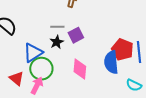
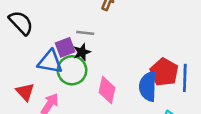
purple square: (76, 35) -> (65, 47), moved
blue triangle: (33, 53) -> (50, 62), turned 35
green circle: (41, 69) -> (72, 70), moved

